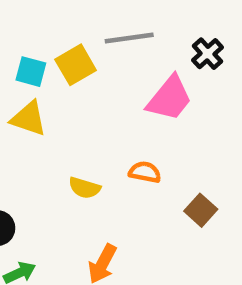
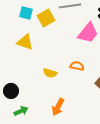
cyan square: (31, 72) -> (26, 13), moved

